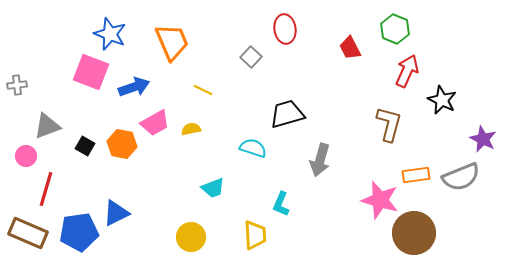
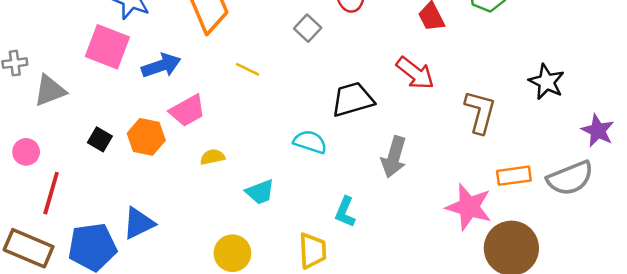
red arrow: (407, 71) -> (415, 73), moved, turned 104
gray triangle: (47, 126) -> (50, 91), moved
yellow semicircle: (191, 129) -> (212, 157), moved

